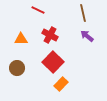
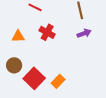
purple arrow: (87, 36) -> (84, 33), turned 120
red square: (53, 62) -> (34, 78), moved

